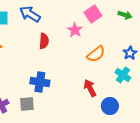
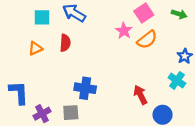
red semicircle: (44, 41) -> (65, 43), moved
orange semicircle: (96, 54) -> (147, 40), moved

